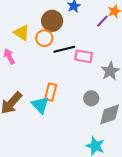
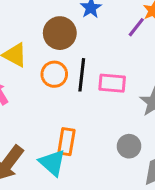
orange circle: (44, 38) -> (54, 74), moved
black line: (64, 49) -> (82, 75), turned -65

